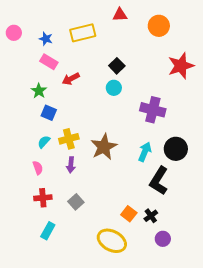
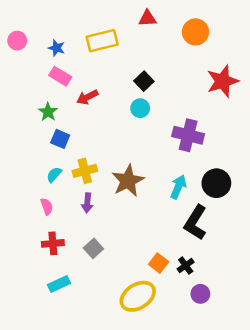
cyan rectangle: (48, 231) -> (59, 284), turned 36
yellow ellipse: (112, 241) -> (138, 296), turned -60

